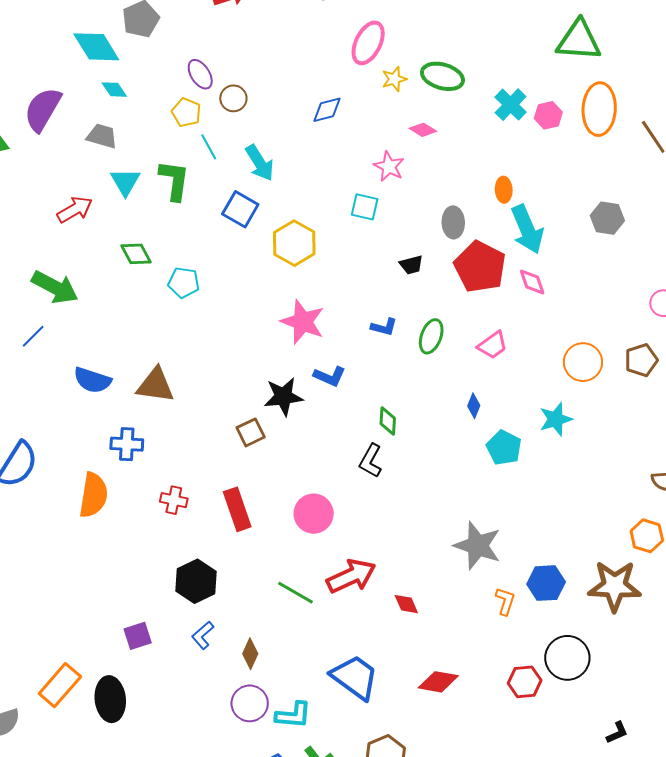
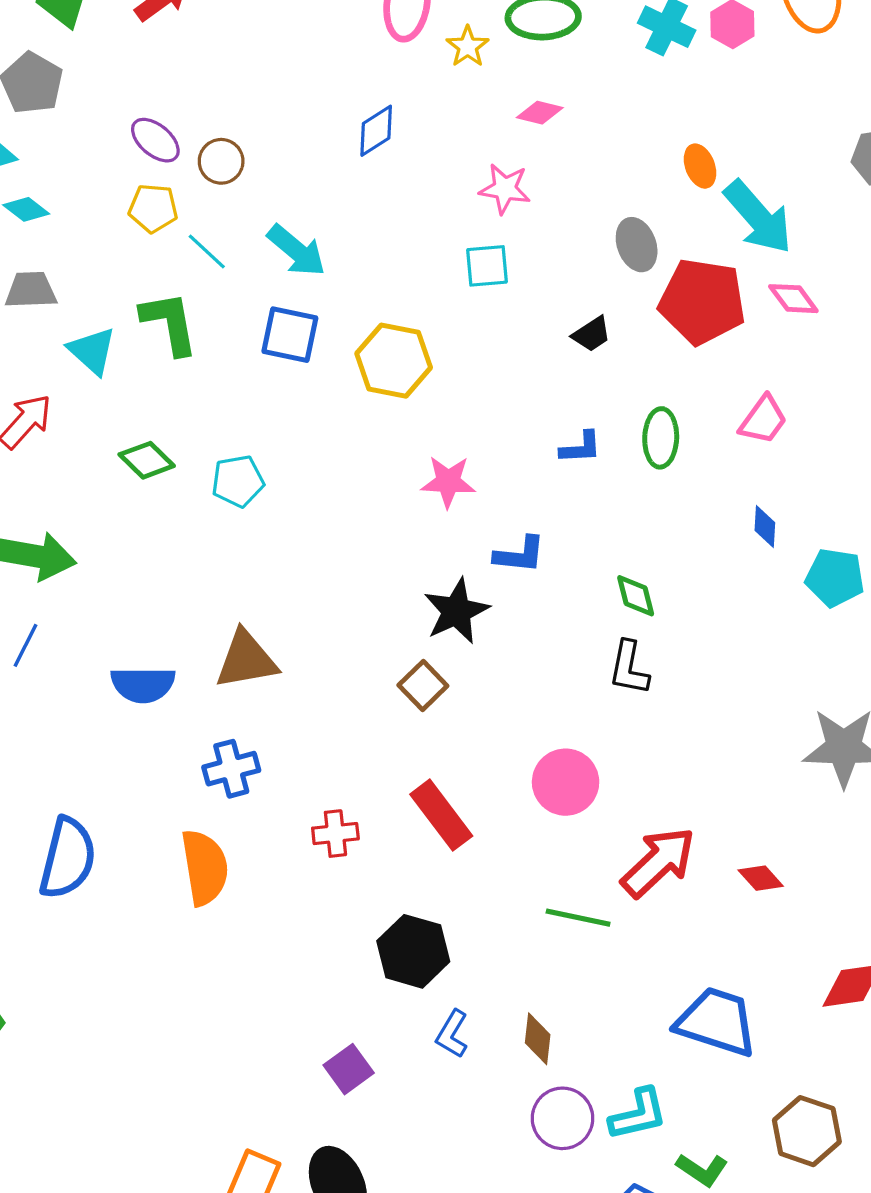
pink star: (303, 322) -> (448, 482), size x0.7

